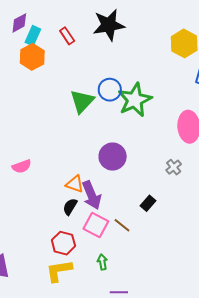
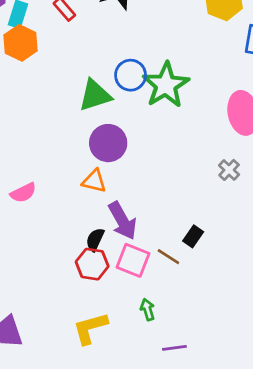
green triangle: (82, 101) -> (95, 95), turned 36
purple circle: (113, 157) -> (108, 143), moved
orange triangle: (75, 184) -> (94, 181), moved
black rectangle: (148, 203) -> (193, 236), moved
red hexagon: (63, 243) -> (92, 264), moved

